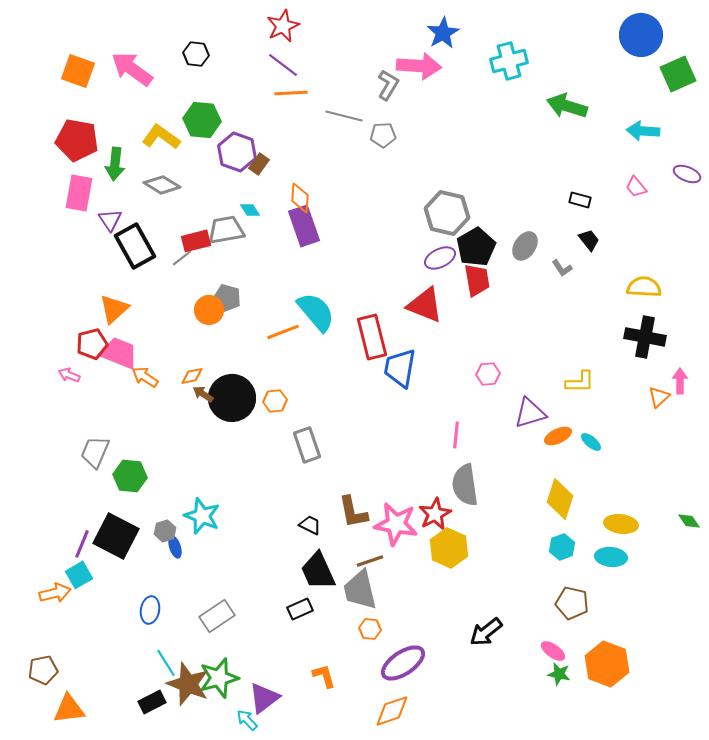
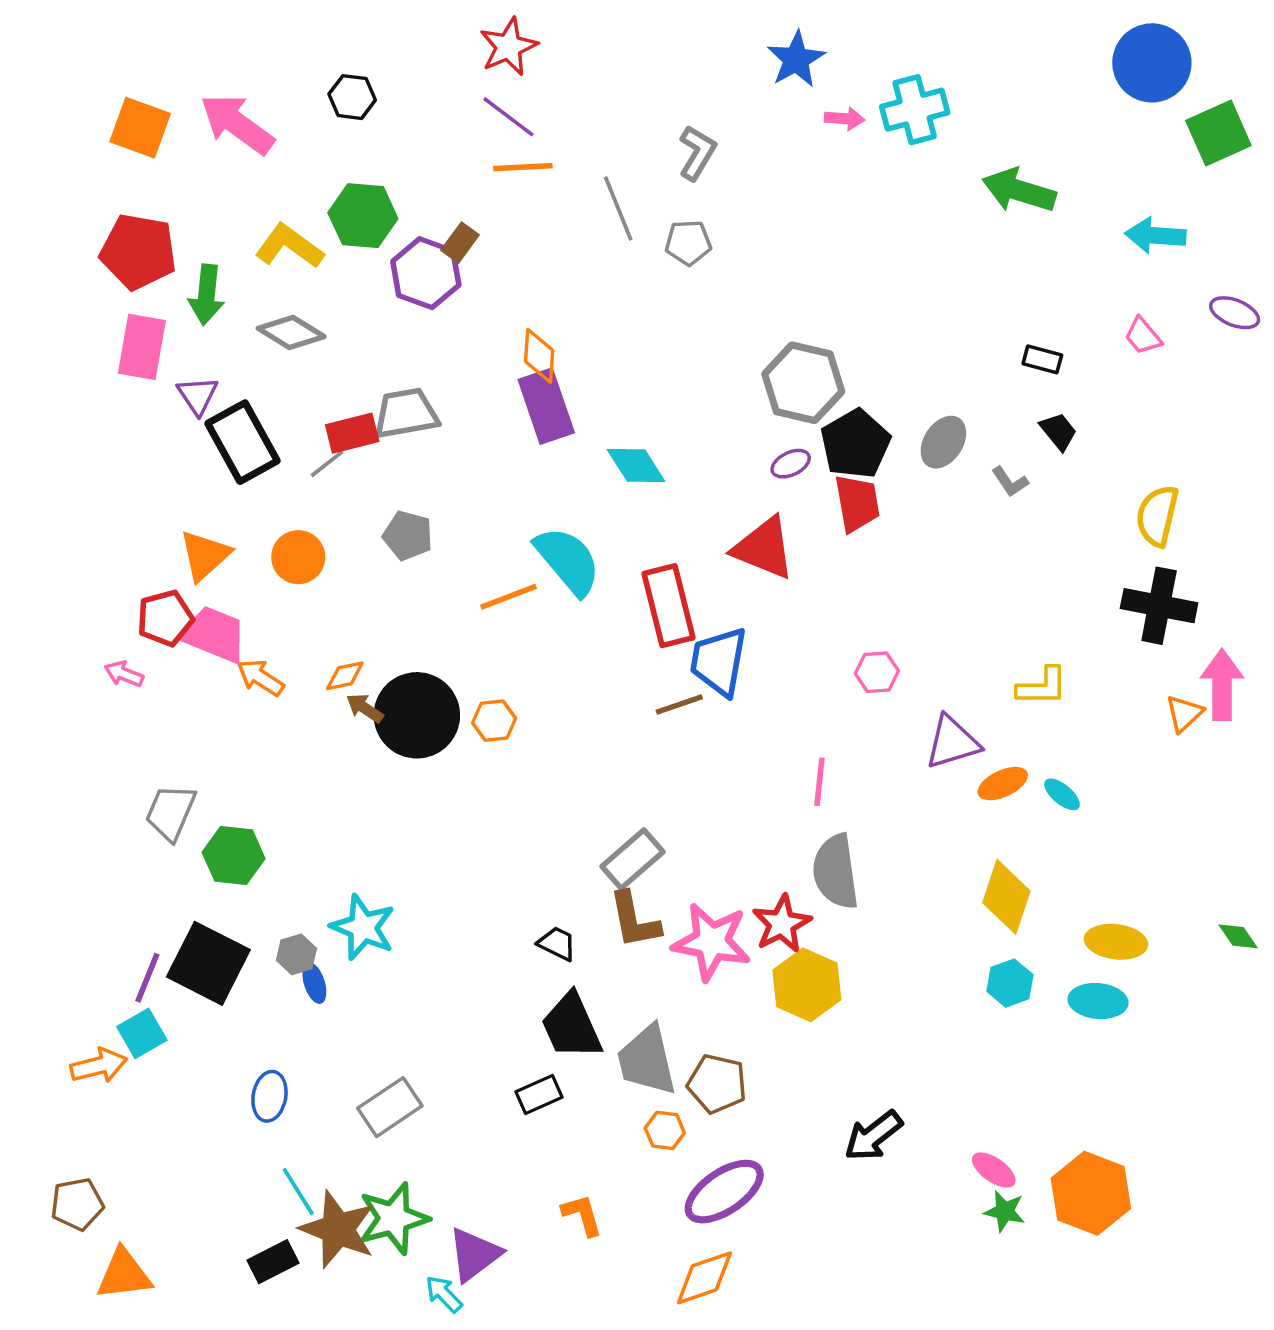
pink arrow: (419, 66) -> (845, 119), moved, size x0.5
gray line: (344, 116) -> (618, 208), turned 54
brown rectangle: (259, 164) -> (460, 243), moved
cyan diamond: (250, 210) -> (636, 465), moved, size x1.6
purple ellipse: (440, 258) -> (791, 464), size x0.7
yellow semicircle: (644, 287) -> (1157, 516), turned -80
orange circle: (209, 310) -> (298, 557), moved
pink arrow: (680, 381) -> (1222, 685), size x1.5
gray rectangle: (307, 445) -> (633, 859), moved, turned 68
brown line: (370, 561) -> (679, 705), moved
brown pentagon: (572, 603) -> (717, 1084), moved

